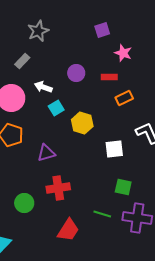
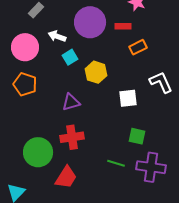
purple circle: (76, 73) -> (90, 22), size x1.8
purple triangle: (46, 153) -> (71, 102), moved
green circle: (24, 203) -> (38, 152), size x1.5
red trapezoid: (68, 230) -> (66, 177), moved

